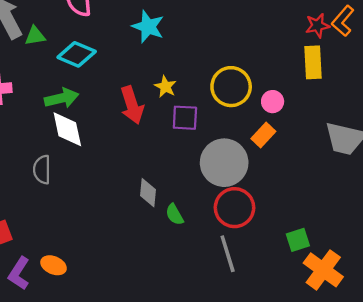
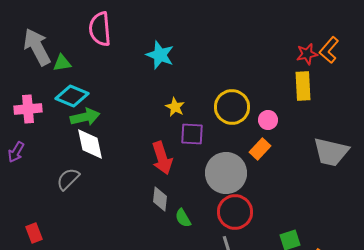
cyan diamond: (77, 54) -> (72, 96), moved
red arrow: (132, 105) -> (162, 158), moved
gray semicircle: (42, 170) -> (68, 179), turned 45

